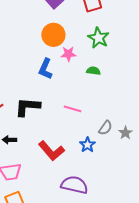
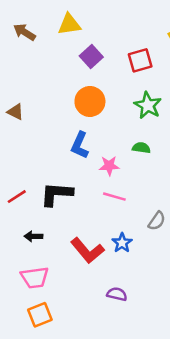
pink star: (68, 54) -> (109, 166), moved
blue star: (87, 145) -> (122, 243), moved
purple semicircle: (74, 185) -> (117, 294), size x0.6

